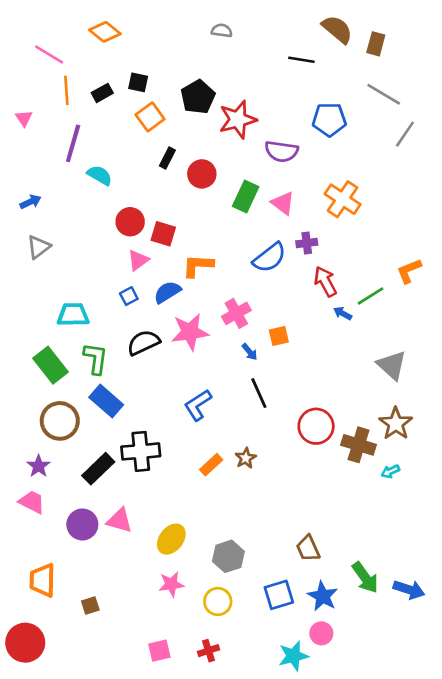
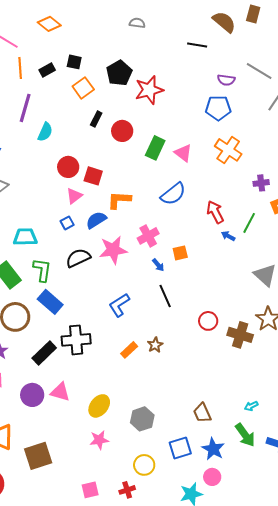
brown rectangle: (376, 44) -> (253, 14), moved
blue pentagon: (329, 119) -> (218, 108), moved
purple semicircle: (281, 151) -> (226, 80), moved, size x0.7
cyan semicircle: (100, 175) -> (45, 132), turned 84
purple cross: (307, 243) -> (261, 183), moved
green line: (370, 296) -> (249, 223), turned -30
red circle: (316, 426) -> (208, 321), size x0.7
cyan arrow: (390, 471) -> (251, 406), moved
yellow circle: (218, 601) -> (144, 465), moved
brown square: (90, 605) -> (38, 456), size x2.0

